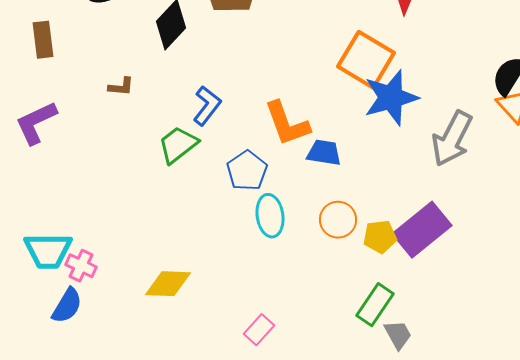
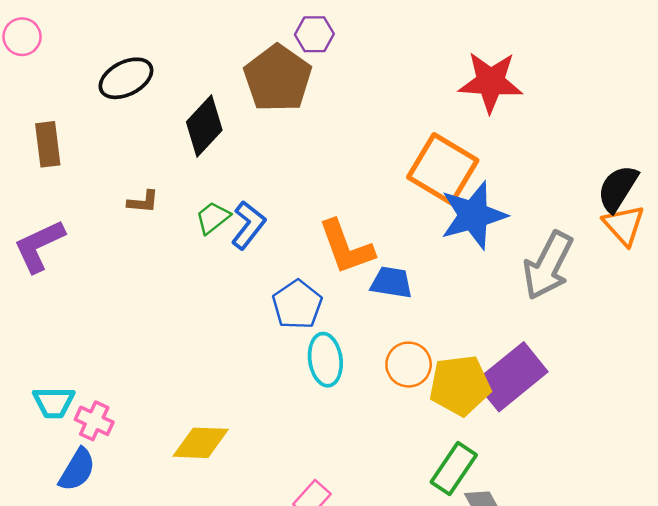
green trapezoid: (178, 145) -> (213, 218), moved, size x0.7
yellow pentagon: (380, 237) -> (460, 385), size x1.5
cyan trapezoid: (48, 251) -> (54, 402), size x0.7

